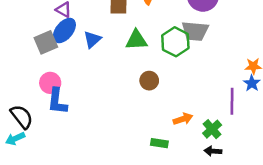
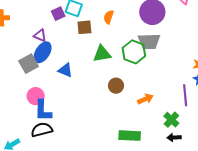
blue triangle: (92, 39) -> (65, 70), moved, turned -49
black semicircle: (22, 117) -> (42, 130), moved, turned -60
orange arrow: (183, 119) -> (145, 99), moved
green rectangle: (159, 143) -> (130, 136), size x1.5

